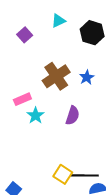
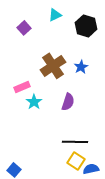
yellow square: (63, 174) -> (76, 161), moved
black line: (85, 175) -> (75, 142), moved

